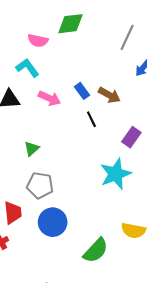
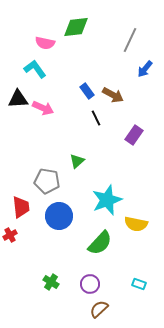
pink arrow: (49, 98) -> (43, 108), moved
green triangle: (32, 149) -> (77, 161), moved
cyan star: (116, 174) -> (107, 200), moved

